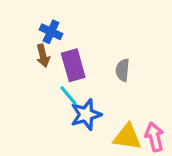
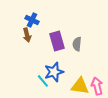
purple rectangle: (73, 65) -> (57, 41), moved
cyan line: (68, 95) -> (43, 81), moved

